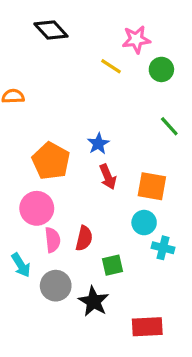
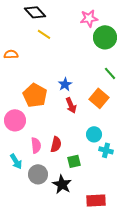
yellow line: (111, 66) -> (44, 34), moved
green circle: (161, 69) -> (105, 37), size x1.5
orange square: (152, 186) -> (99, 98), moved, turned 30
pink circle: (37, 208) -> (15, 120), moved

